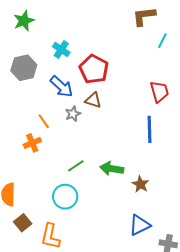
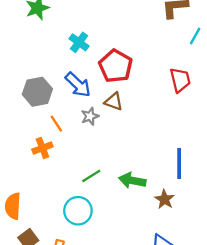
gray hexagon: (24, 68) -> (37, 92), moved
red trapezoid: (159, 92) -> (180, 80), moved
blue line: (150, 129) -> (179, 164), moved

